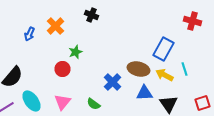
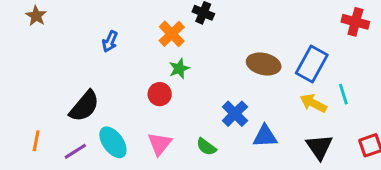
orange cross: (56, 26) -> (172, 34), moved
brown ellipse: (138, 69) -> (264, 64), moved
blue triangle: (144, 93) -> (265, 136), moved

